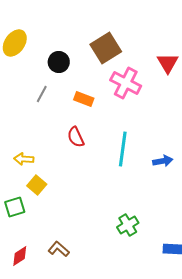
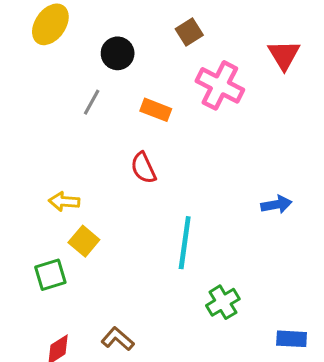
brown square: (106, 48) -> (189, 32), size x0.6
cyan line: (123, 149) -> (185, 243), moved

